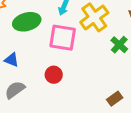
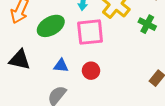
blue triangle: (12, 60) -> (61, 66), moved

